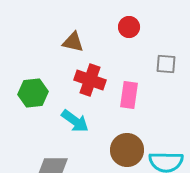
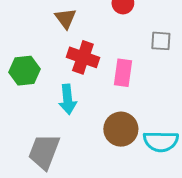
brown triangle: (73, 42) -> (66, 18), turned 40
cyan arrow: (75, 121) -> (68, 99), turned 48

